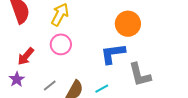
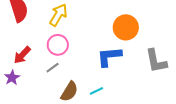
gray L-shape: (140, 75) -> (156, 61), moved
gray line: (50, 85) -> (53, 68), moved

